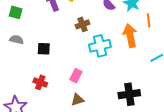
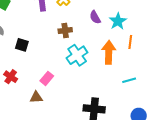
cyan cross: (100, 46) -> (77, 55), turned -35
brown triangle: (77, 100) -> (36, 97), moved

